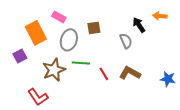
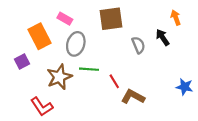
orange arrow: (160, 16) -> (176, 18), turned 64
black arrow: (139, 25) -> (163, 37), moved
brown square: (94, 28) -> (111, 19), moved, size x1.6
brown L-shape: (130, 73) -> (133, 97), moved

